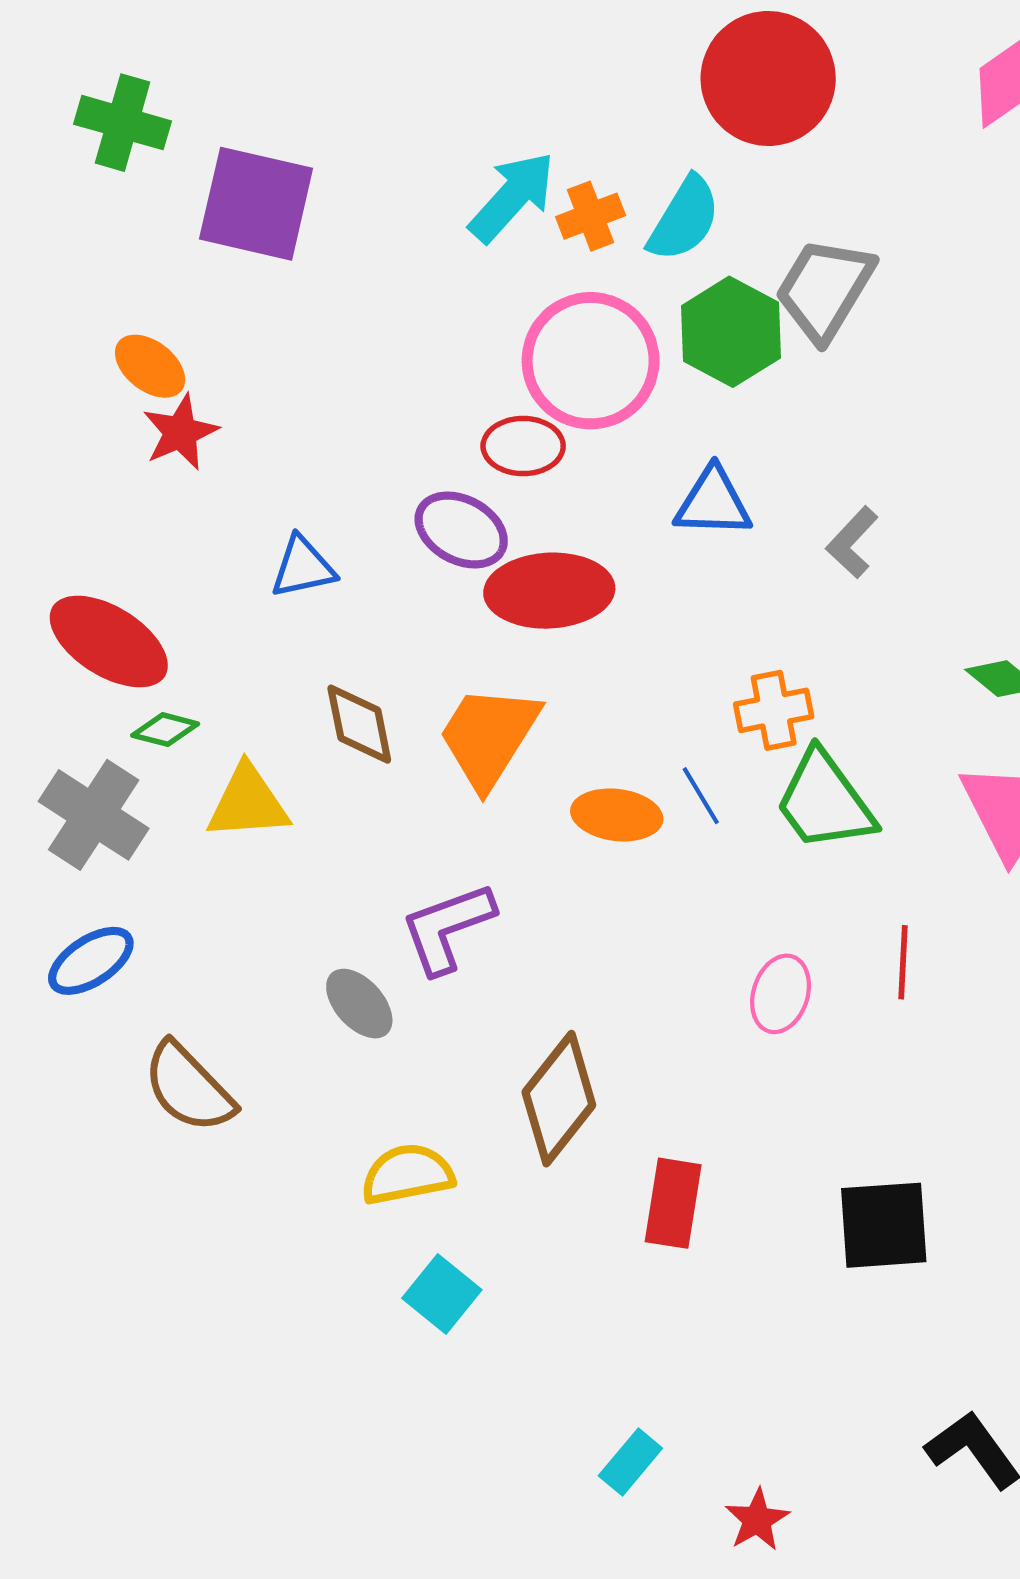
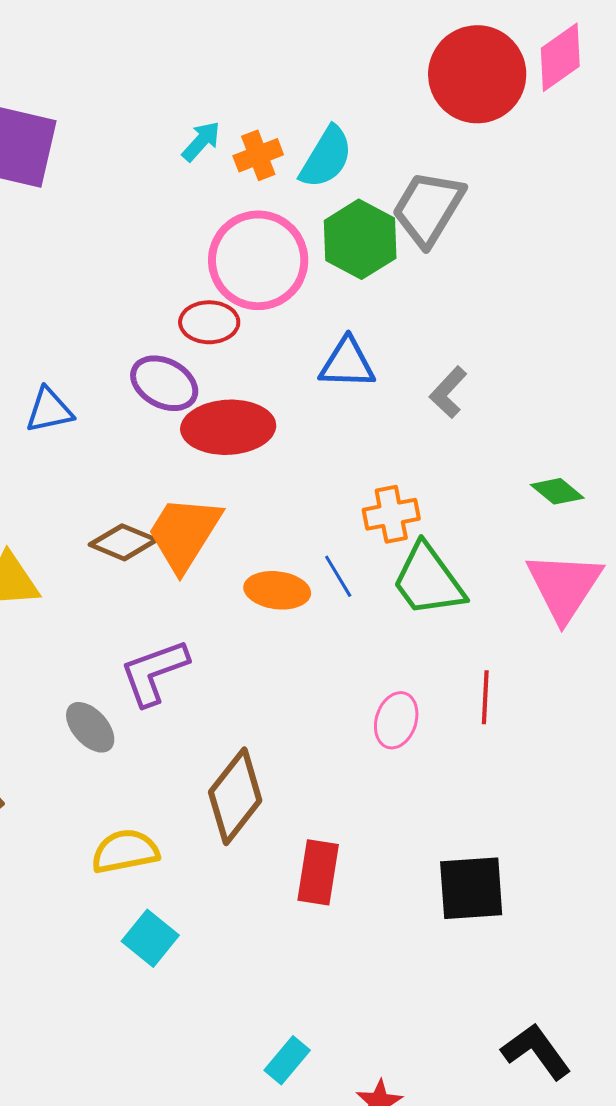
red circle: (768, 78) -> (477, 74), moved
cyan arrow: (512, 197) -> (201, 141), size x0.6
brown diamond: (359, 724) -> (123, 542), moved, turned -56

